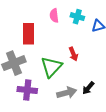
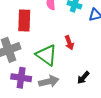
green triangle: (51, 67) -> (46, 55), turned -40
gray arrow: (67, 93) -> (49, 81), moved

